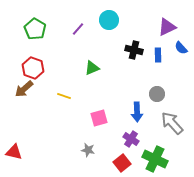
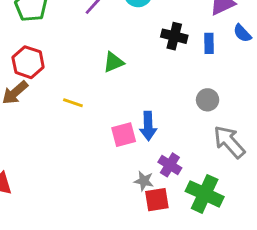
blue arrow: (137, 112) -> (148, 126), moved
gray star: (88, 150) -> (144, 181), moved
red square: (122, 163) -> (157, 200), turned 30

